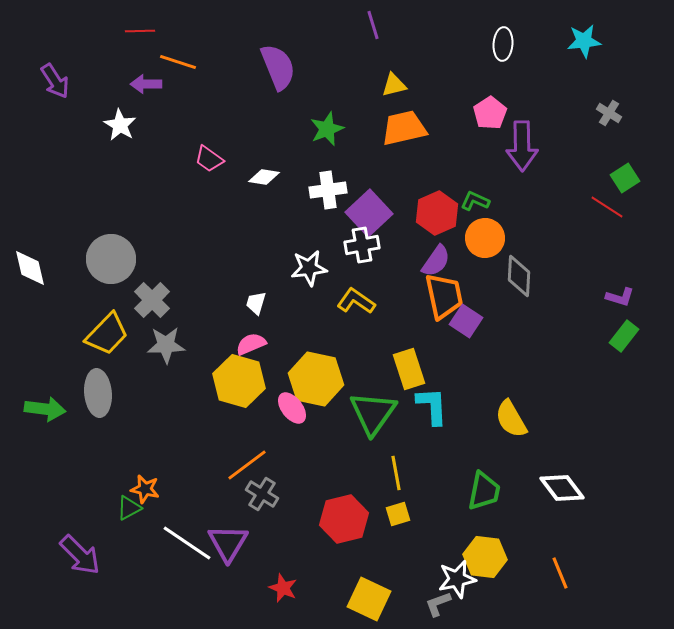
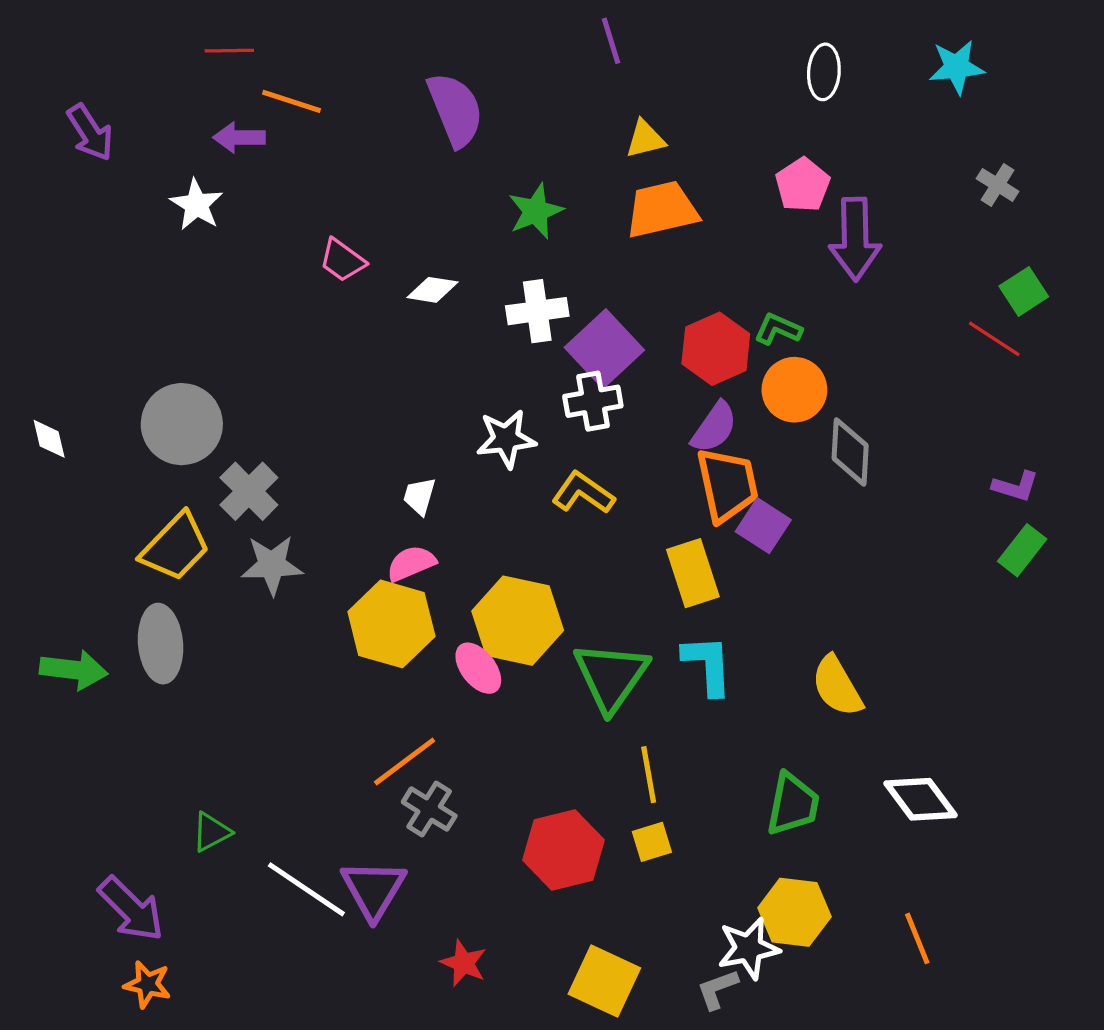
white diamond: (30, 268) -> (49, 439), size x0.7
yellow rectangle: (409, 369) -> (693, 573), moved
orange star: (145, 489) -> (147, 984), moved

